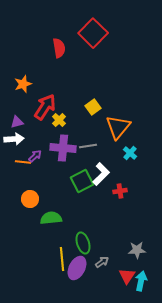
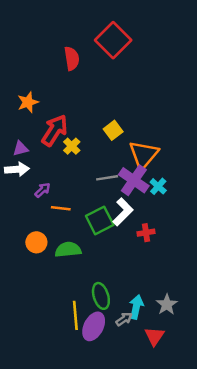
purple cross: (63, 148) -> (134, 180), moved, turned 30
orange line: (23, 162) -> (61, 208), moved
green semicircle: (51, 218) -> (68, 250), moved
gray star: (137, 250) -> (167, 304), turned -30
cyan arrow: (141, 281) -> (136, 307), moved

